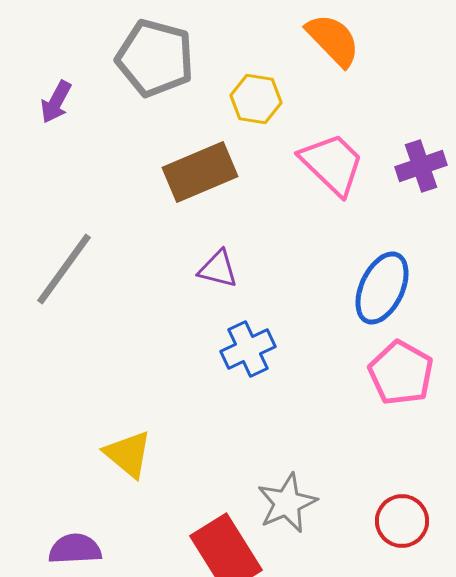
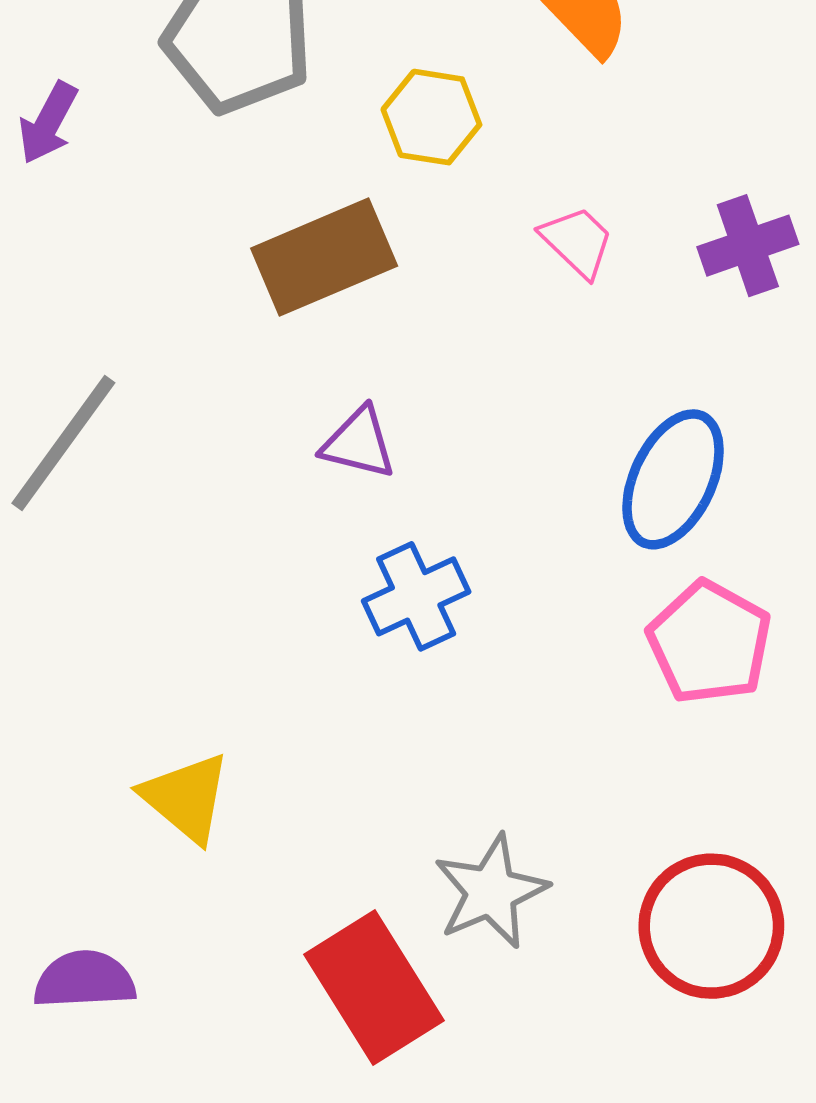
pink trapezoid: (332, 164) -> (577, 242), size x0.6
red circle: (402, 521) -> (711, 926), size x1.4

